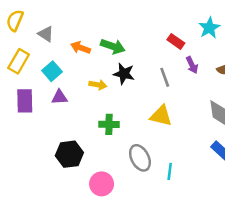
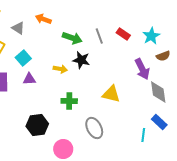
cyan star: (209, 28) -> (151, 36), moved
orange arrow: (81, 48) -> (43, 19), moved
purple arrow: (192, 65) -> (142, 69), moved, size x1.5
gray line: (165, 77) -> (99, 36), moved
cyan line: (170, 171) -> (143, 135), moved

